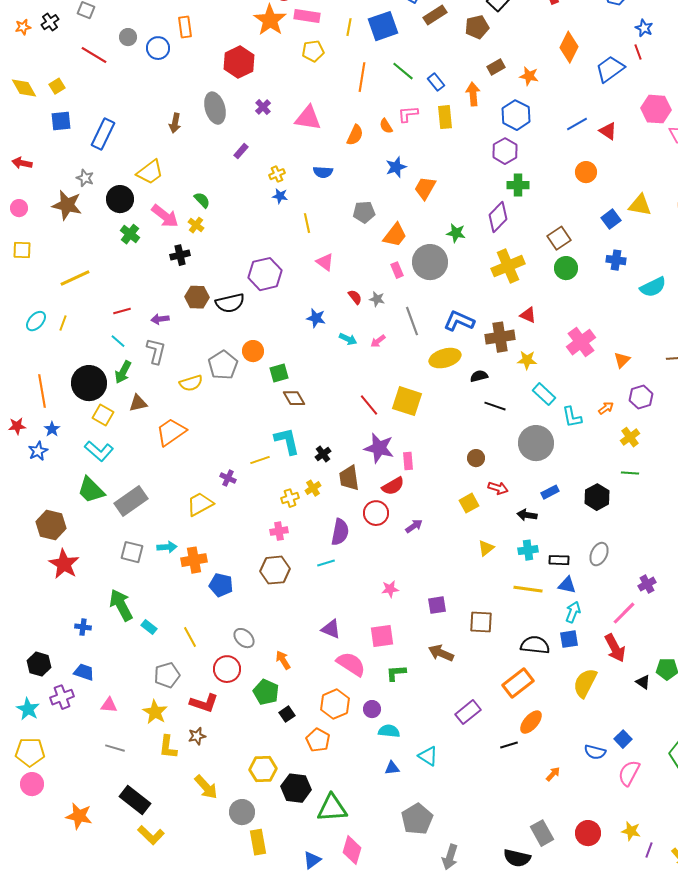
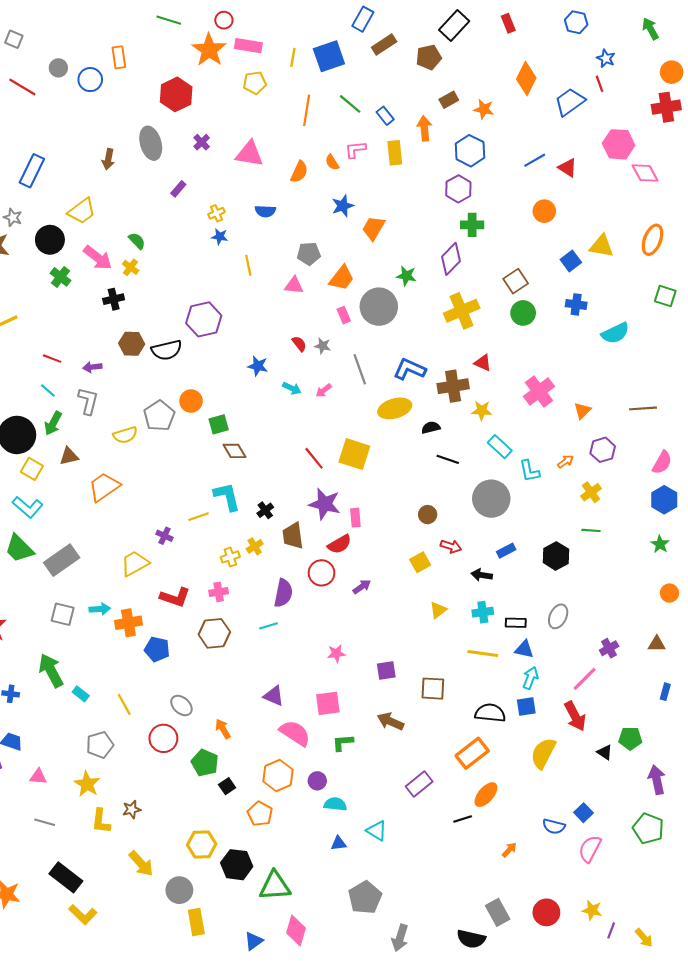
pink triangle: (325, 262) -> (294, 285), moved, turned -30
red line: (122, 311) -> (52, 359), turned 36
red L-shape: (204, 703) -> (175, 597), moved

